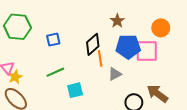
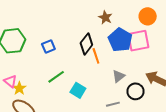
blue pentagon: (128, 47) -> (120, 40), turned -30
gray triangle: (115, 74) -> (119, 76), moved
cyan square: (75, 90) -> (78, 90), turned -35

